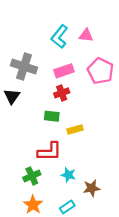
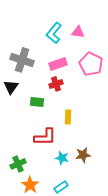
green rectangle: (52, 116) -> (37, 102), moved
yellow rectangle: (75, 129) -> (68, 117), turned -72
green cross: (32, 176) -> (18, 164), moved
brown star: (92, 188) -> (83, 155), moved

